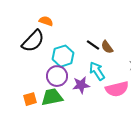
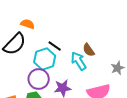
black line: (93, 45) -> (55, 46), moved
cyan arrow: (97, 71) -> (79, 61), moved

